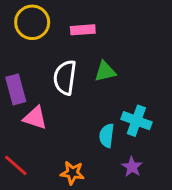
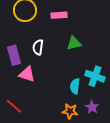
white semicircle: (65, 77) -> (38, 47), moved, size x0.7
orange star: (72, 173) -> (70, 111), moved

